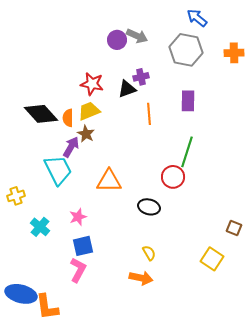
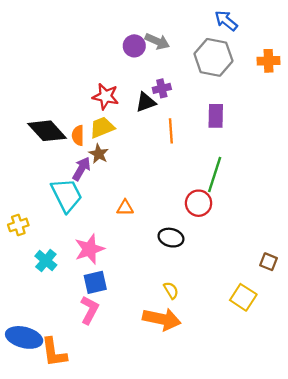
orange triangle: (109, 181) -> (125, 208), size x0.6
pink star: (78, 217) -> (89, 249), size x1.5
orange arrow: (141, 278) -> (162, 319), size x1.4

